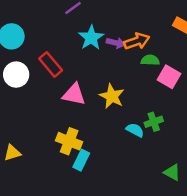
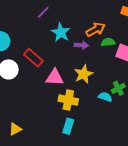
purple arrow: (116, 43) -> (81, 45), moved
yellow star: (112, 96) -> (84, 74), turned 30
yellow cross: (69, 141) -> (68, 100), moved

